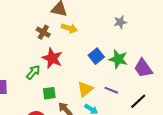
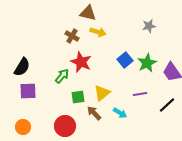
green star: (118, 59) -> (147, 63), turned 30
yellow triangle: (85, 89) -> (102, 93), moved
purple line: (111, 90) -> (140, 94), turned -32

